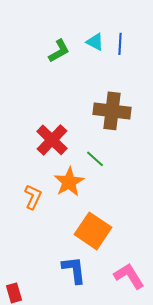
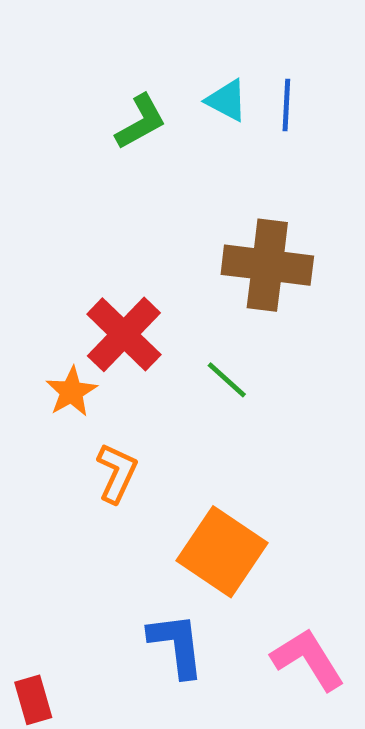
orange star: (69, 182) -> (71, 392), moved, size x0.7
orange L-shape: (33, 197) -> (117, 473), moved

